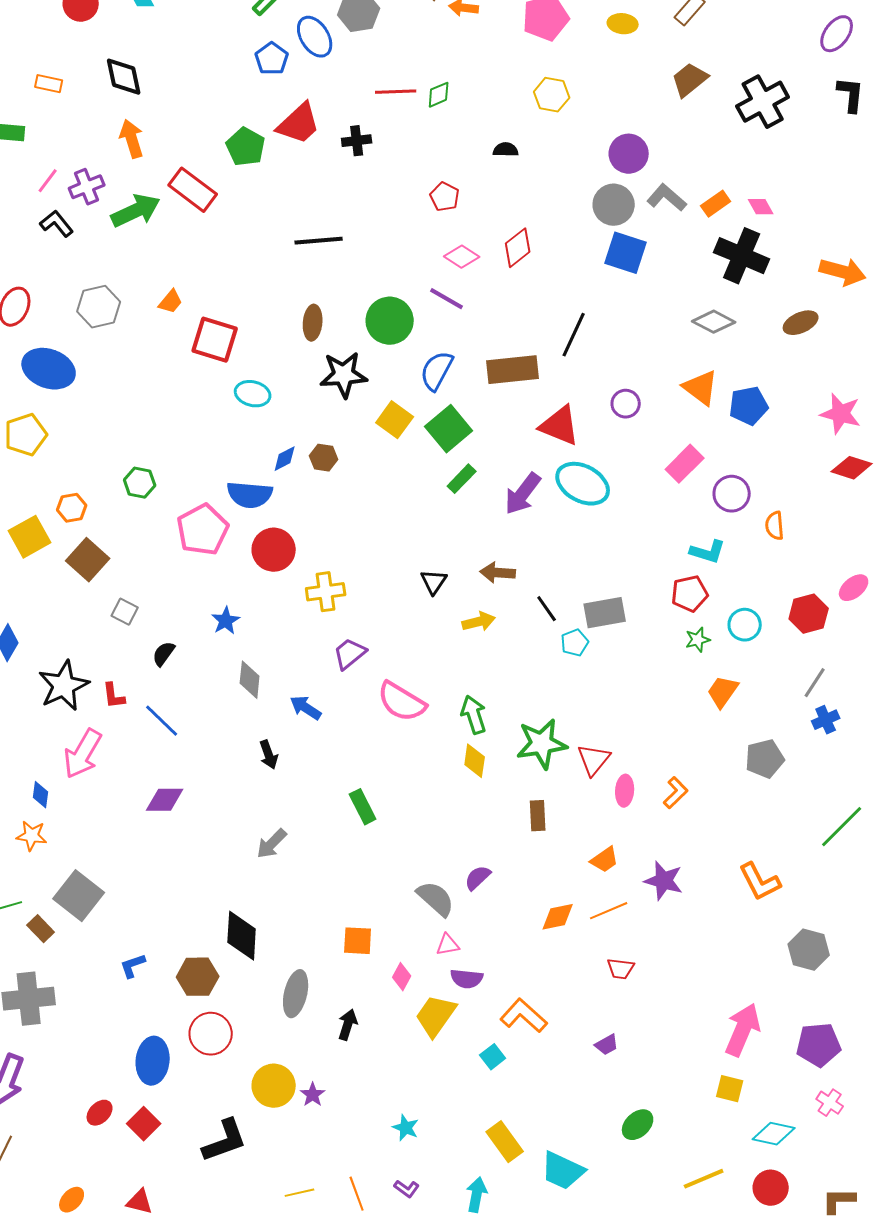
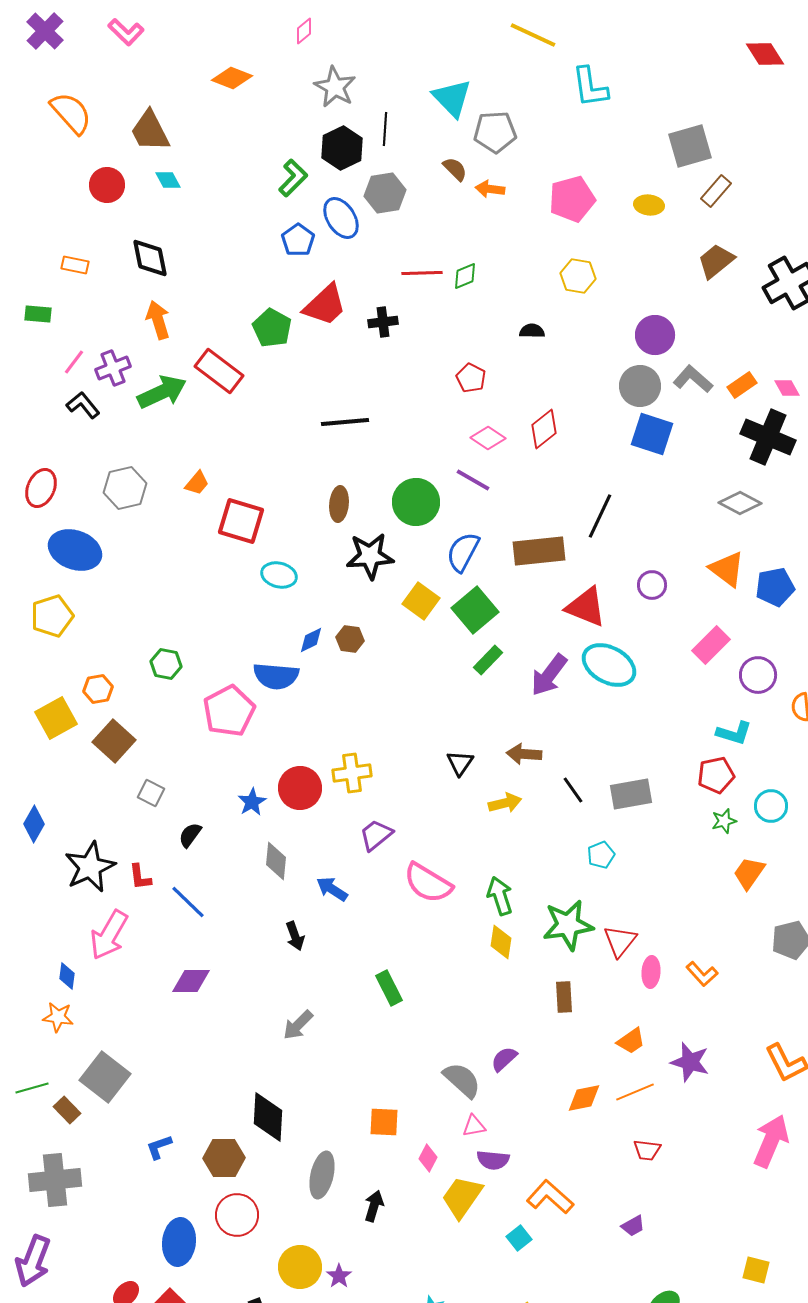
red circle: (274, 550) -> (300, 788), moved
cyan pentagon: (575, 643) -> (601, 855), moved
orange L-shape: (676, 793) -> (702, 974), turned 92
pink arrow: (743, 1030) -> (771, 1141), moved

